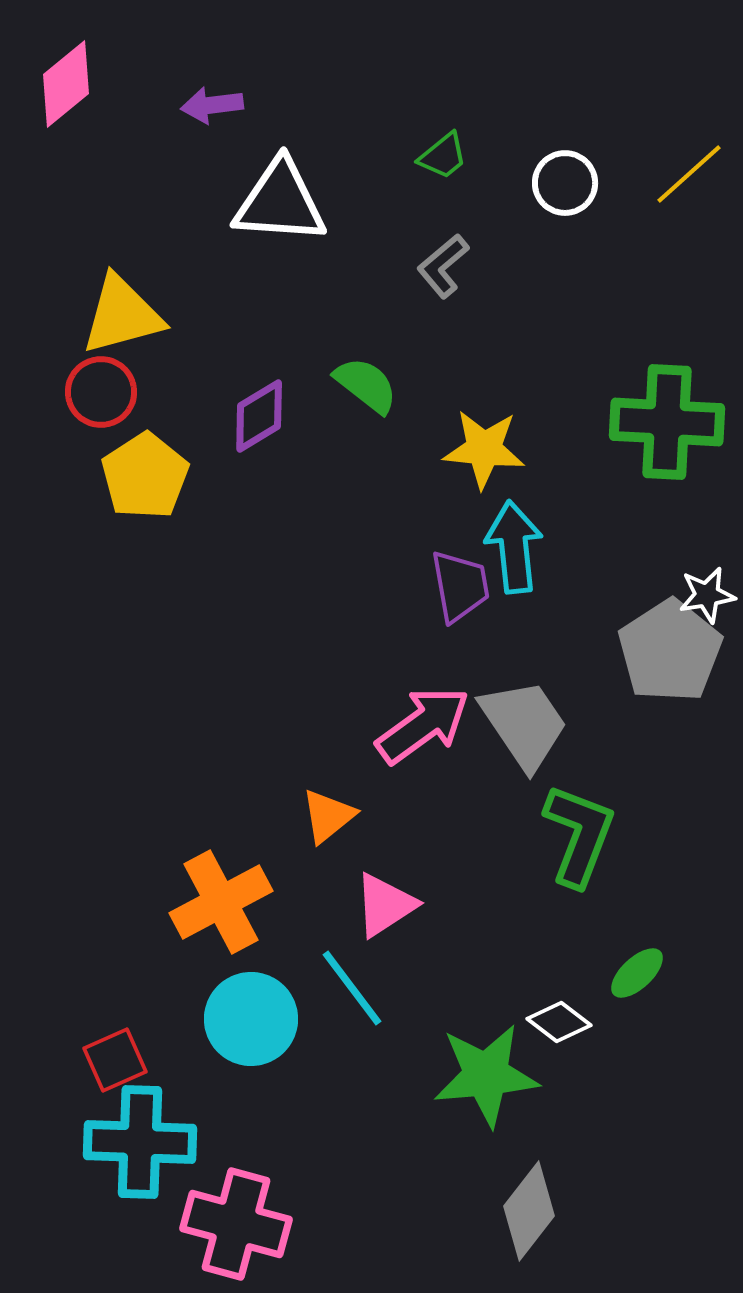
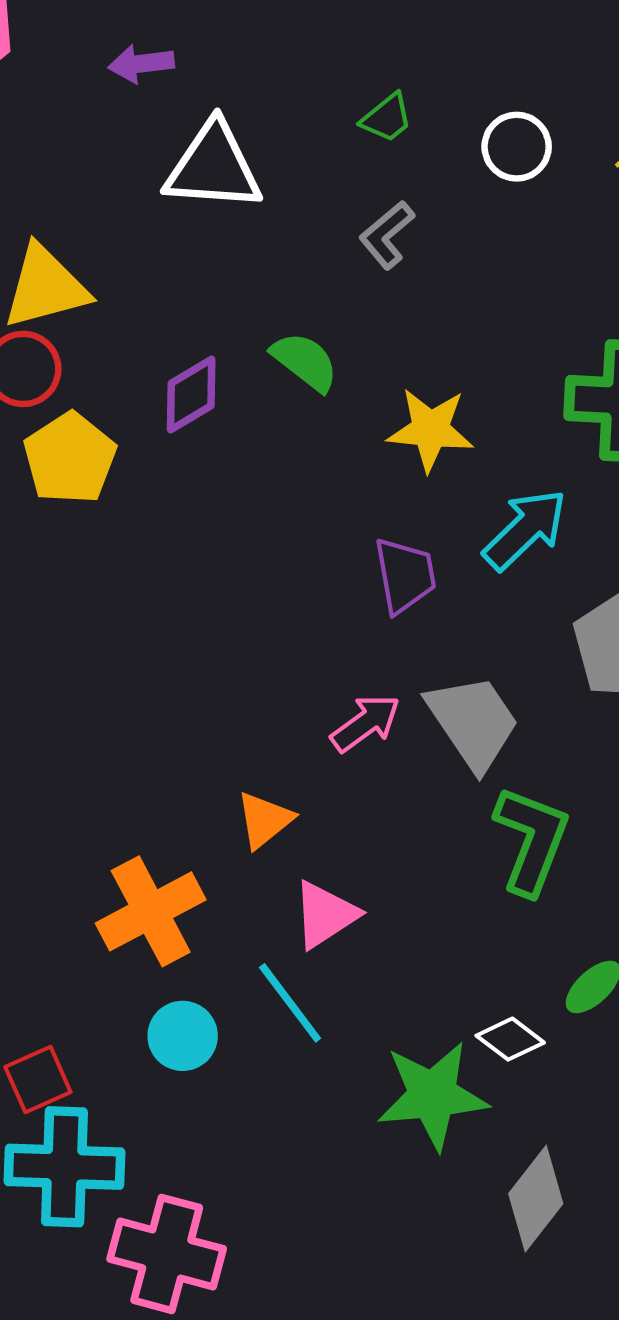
cyan arrow: (514, 547) -> (525, 530), moved, turned 52
pink arrow: (423, 725) -> (366, 723), size x0.7
cyan circle: (251, 1019) -> (183, 1036), size x0.7
gray diamond: (529, 1211) -> (536, 1199), moved

